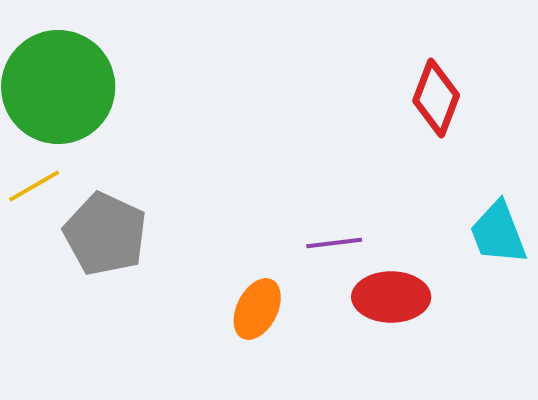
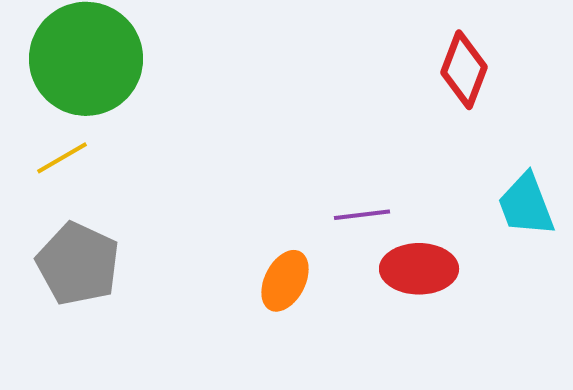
gray pentagon: (105, 234) -> (78, 264), moved

